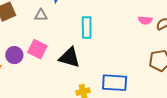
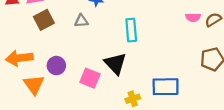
pink square: (37, 49) -> (90, 78), moved
black triangle: (70, 57) -> (115, 63), turned 35

